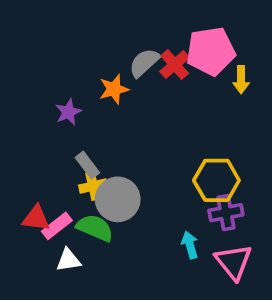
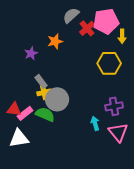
gray semicircle: (144, 63) -> (71, 15), moved
yellow hexagon: (216, 180) -> (109, 63), moved
white triangle: (68, 260) -> (19, 138), moved, size x1.5

